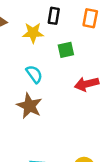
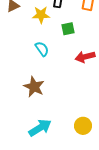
brown star: (29, 106) -> (34, 87), moved

